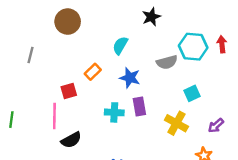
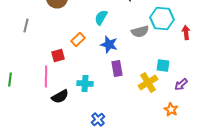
red arrow: (222, 44) -> (186, 32), moved
cyan square: (192, 93) -> (163, 66), moved, turned 32
cyan cross: (114, 112) -> (85, 84), moved
yellow cross: (176, 123) -> (148, 82), turned 30

